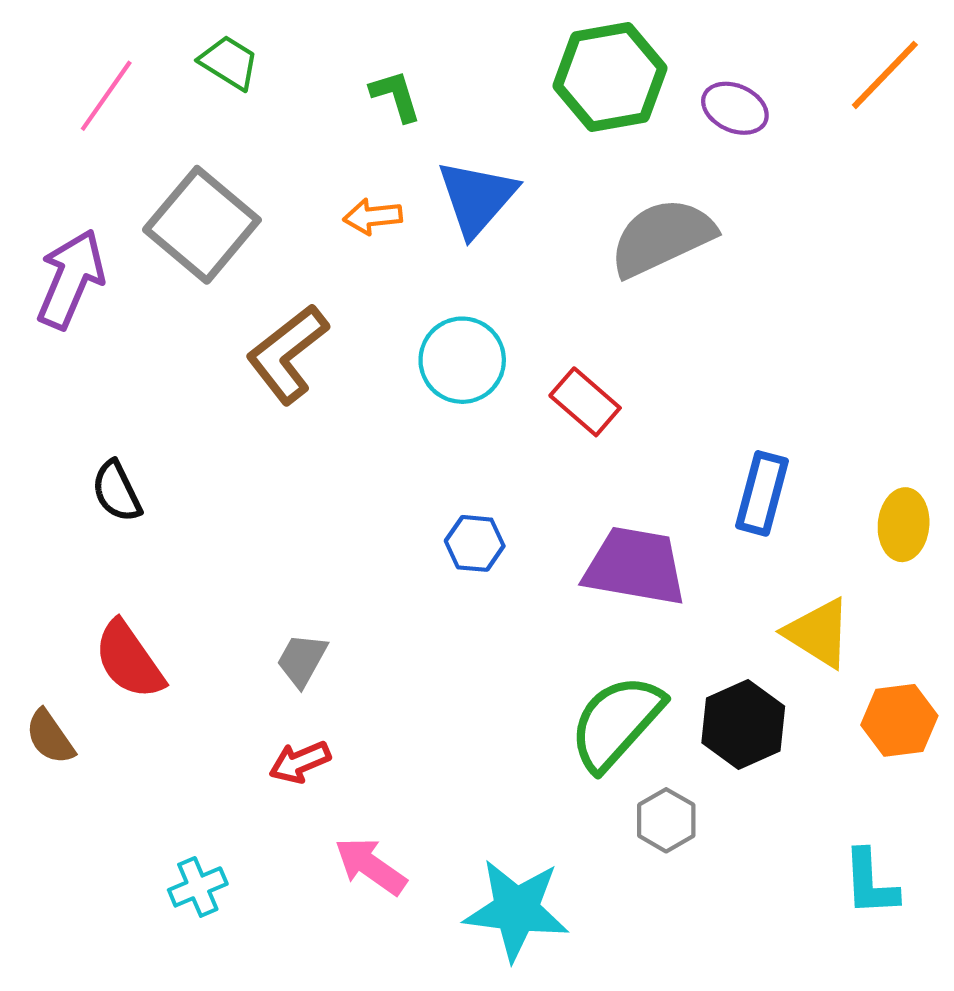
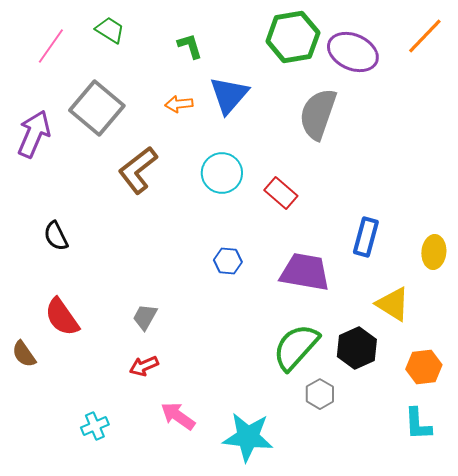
purple ellipse: (735, 108) -> (353, 52), size x1.6
gray semicircle: (662, 237) -> (318, 114), turned -46
orange hexagon: (899, 720) -> (424, 367), moved

